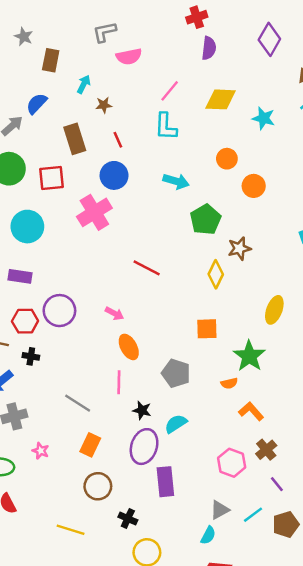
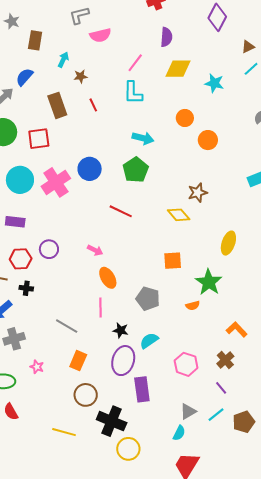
purple semicircle: (209, 48) -> (166, 37), moved
blue circle: (114, 175) -> (90, 169), moved
pink cross: (94, 212) -> (56, 182), moved
green pentagon: (206, 220) -> (136, 170), moved
yellow diamond: (216, 274) -> (179, 215), turned -65
purple circle: (59, 311) -> (49, 249), size x0.7
orange L-shape: (251, 411) -> (237, 329), moved
pink hexagon: (232, 463) -> (186, 364), moved
purple line: (277, 484) -> (221, 388), moved
black cross: (128, 519) -> (112, 421), size x1.8

